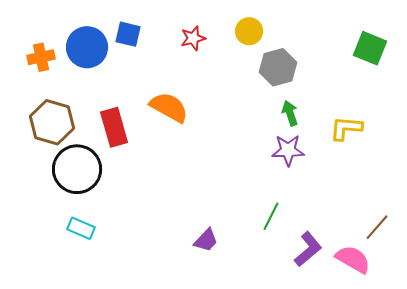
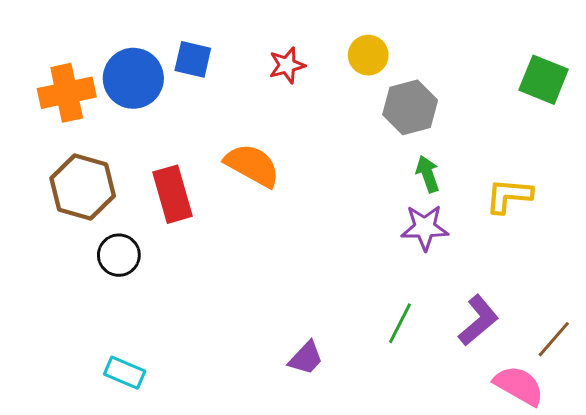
orange cross: (41, 57) -> (67, 93), size x1.4
black circle: (77, 169) -> (119, 255), size x0.6
cyan rectangle: (81, 228) -> (125, 373), moved
purple L-shape: (308, 249) -> (478, 320), moved

